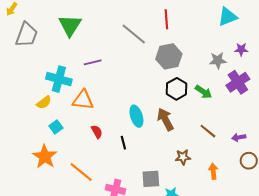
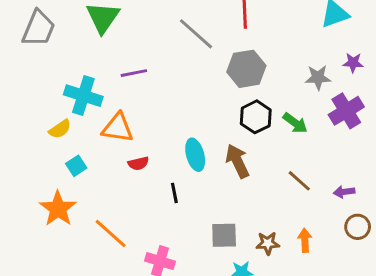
red semicircle: (97, 132) -> (138, 163), moved, turned 104
brown star: (183, 157) -> (268, 243), moved
gray square: (151, 179) -> (224, 235), moved

